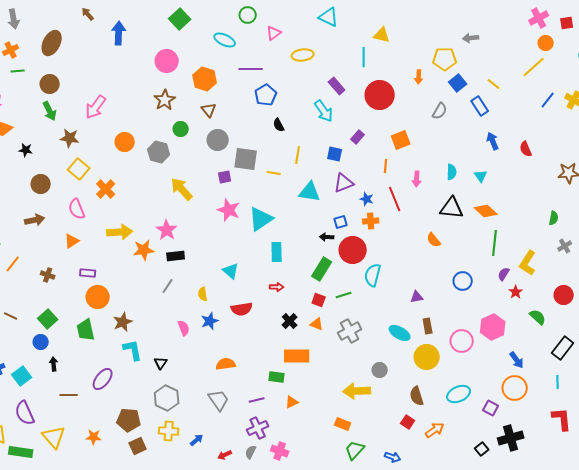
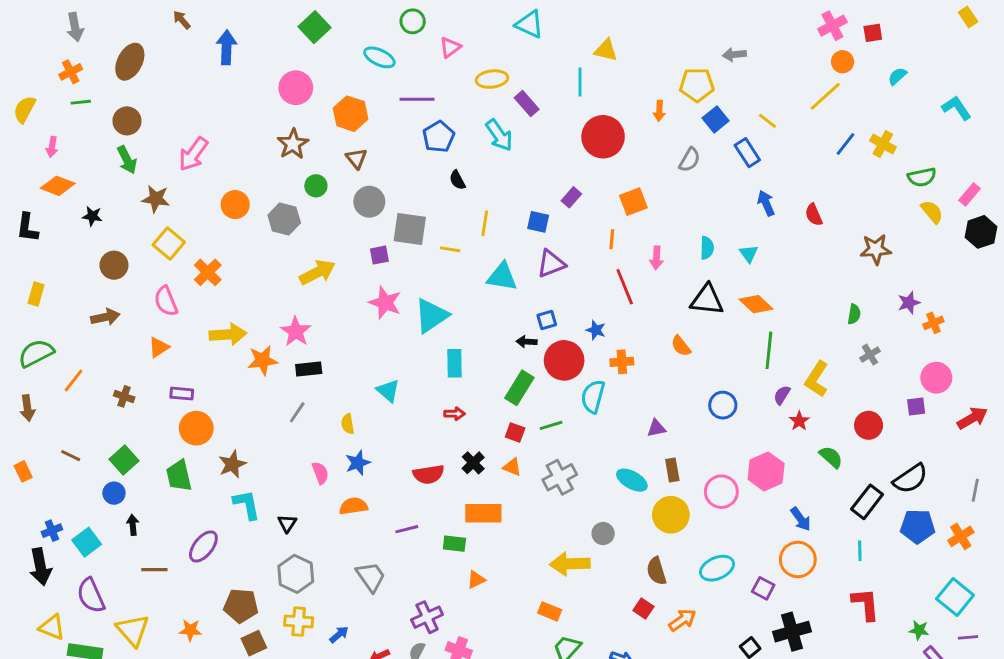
purple rectangle: (337, 86) -> (527, 104), moved
cyan arrow: (324, 111) -> (499, 135), moved
yellow arrow: (182, 189) -> (317, 272), turned 105
blue star: (367, 199) -> (596, 330), moved
orange cross: (371, 221) -> (622, 362), moved
red semicircle: (242, 309) -> (428, 474), moved
orange semicircle: (226, 364) -> (353, 506), moved
purple line: (257, 400) -> (407, 529), moved

